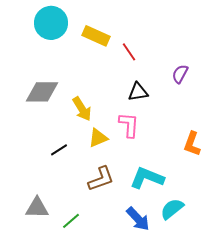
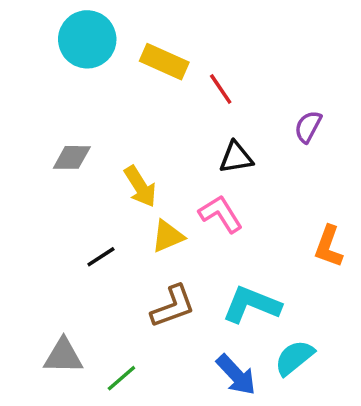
gray diamond: (42, 92) -> (72, 157), size x0.7
pink L-shape: (129, 125) -> (221, 214), turned -36

